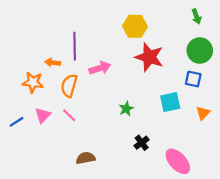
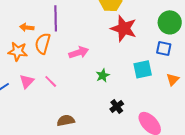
orange arrow: (53, 63) -> (27, 27), moved
pink arrow: (100, 68) -> (79, 52), moved
orange semicircle: (69, 86) -> (43, 43), moved

